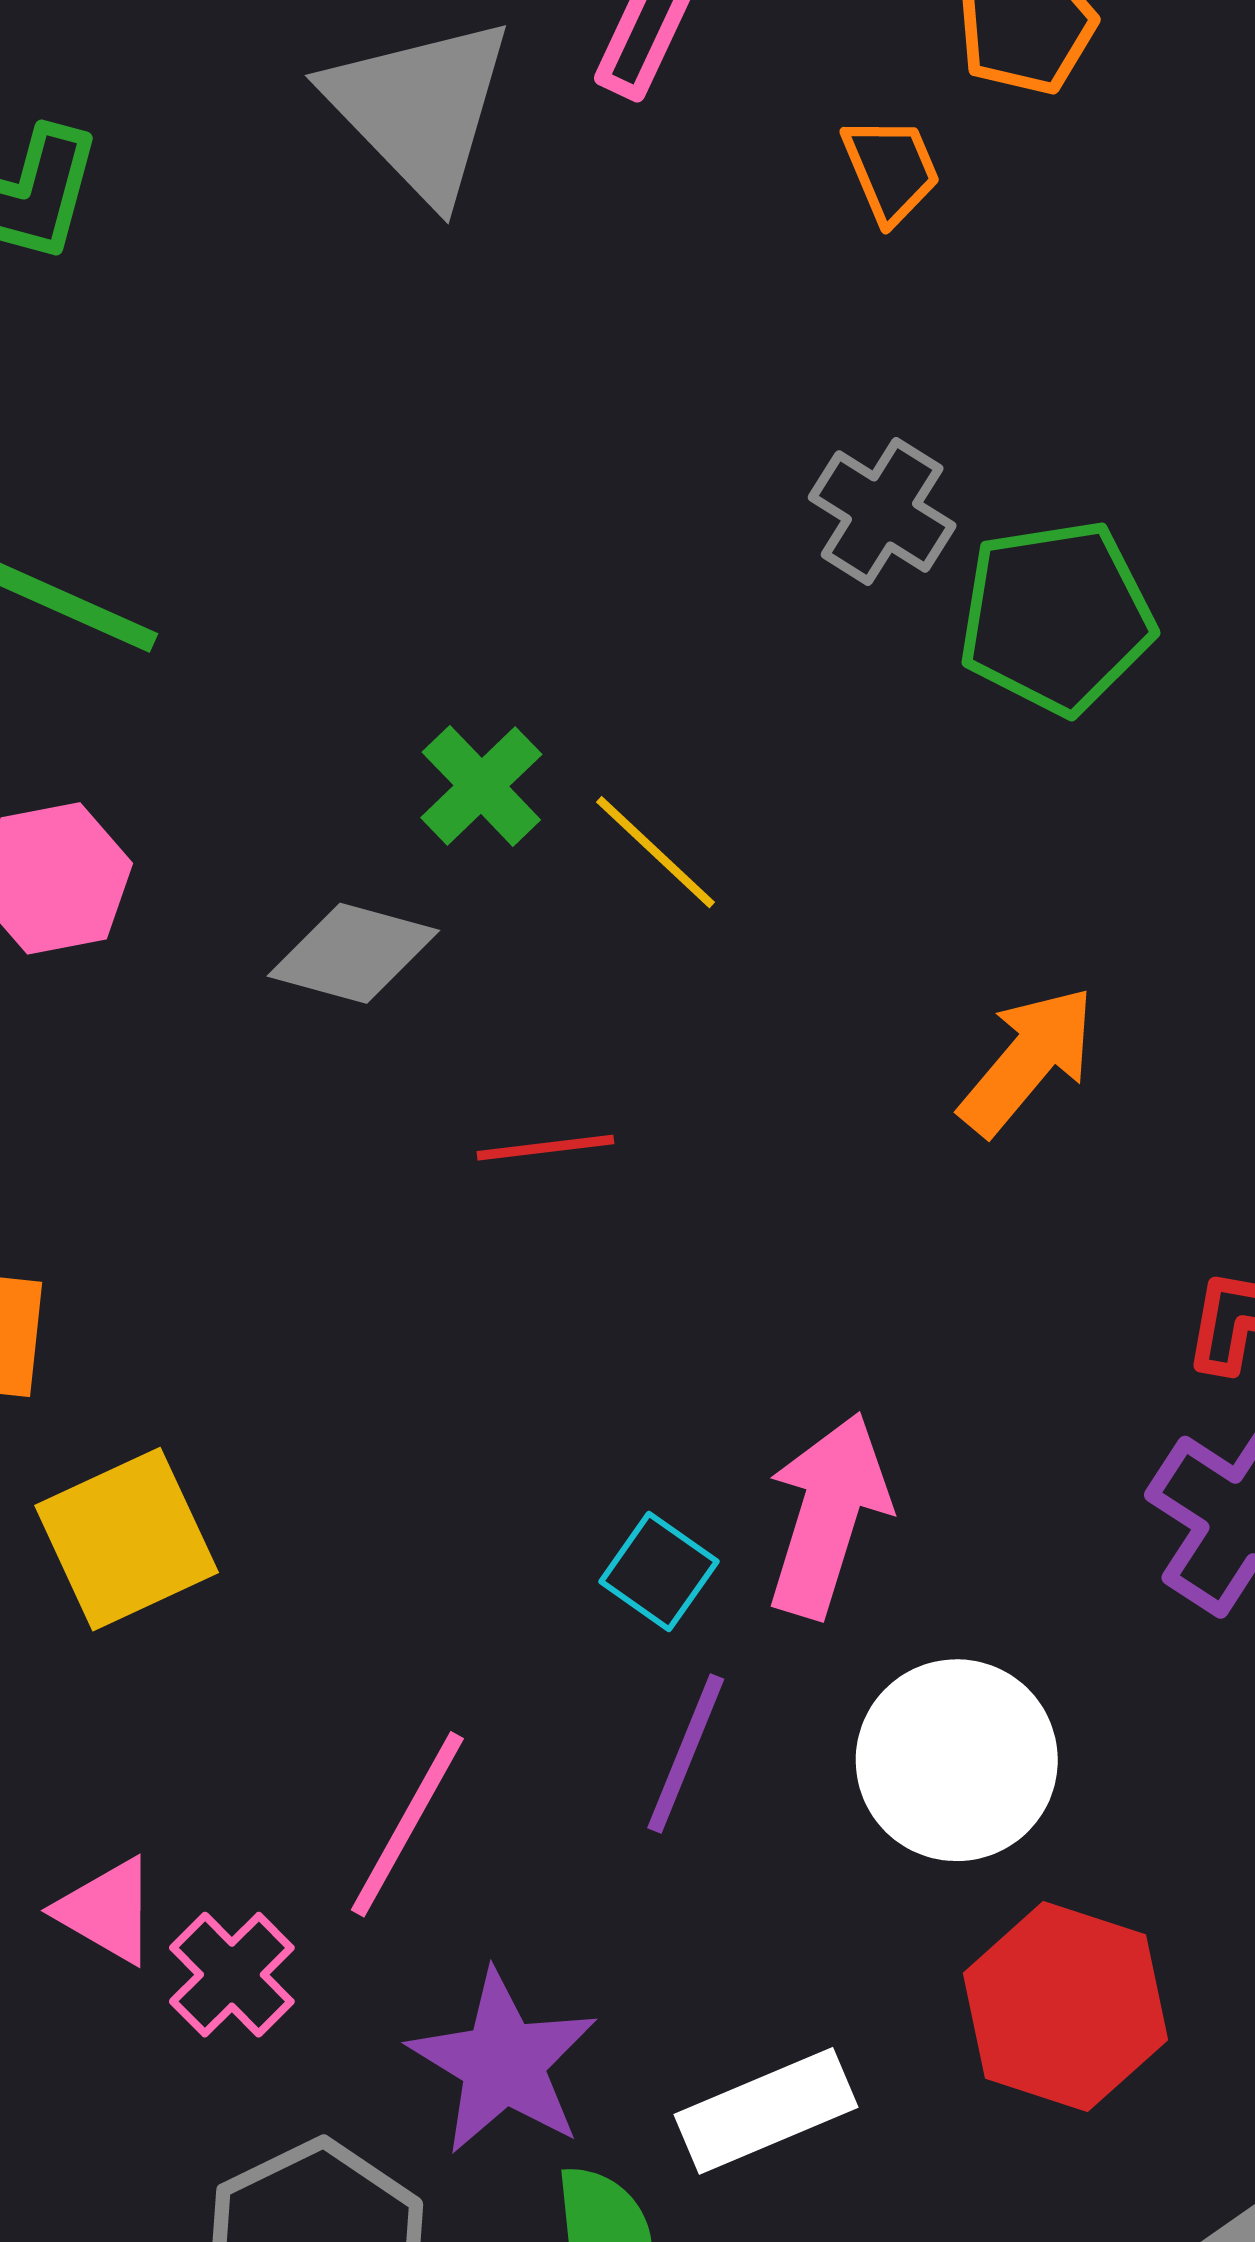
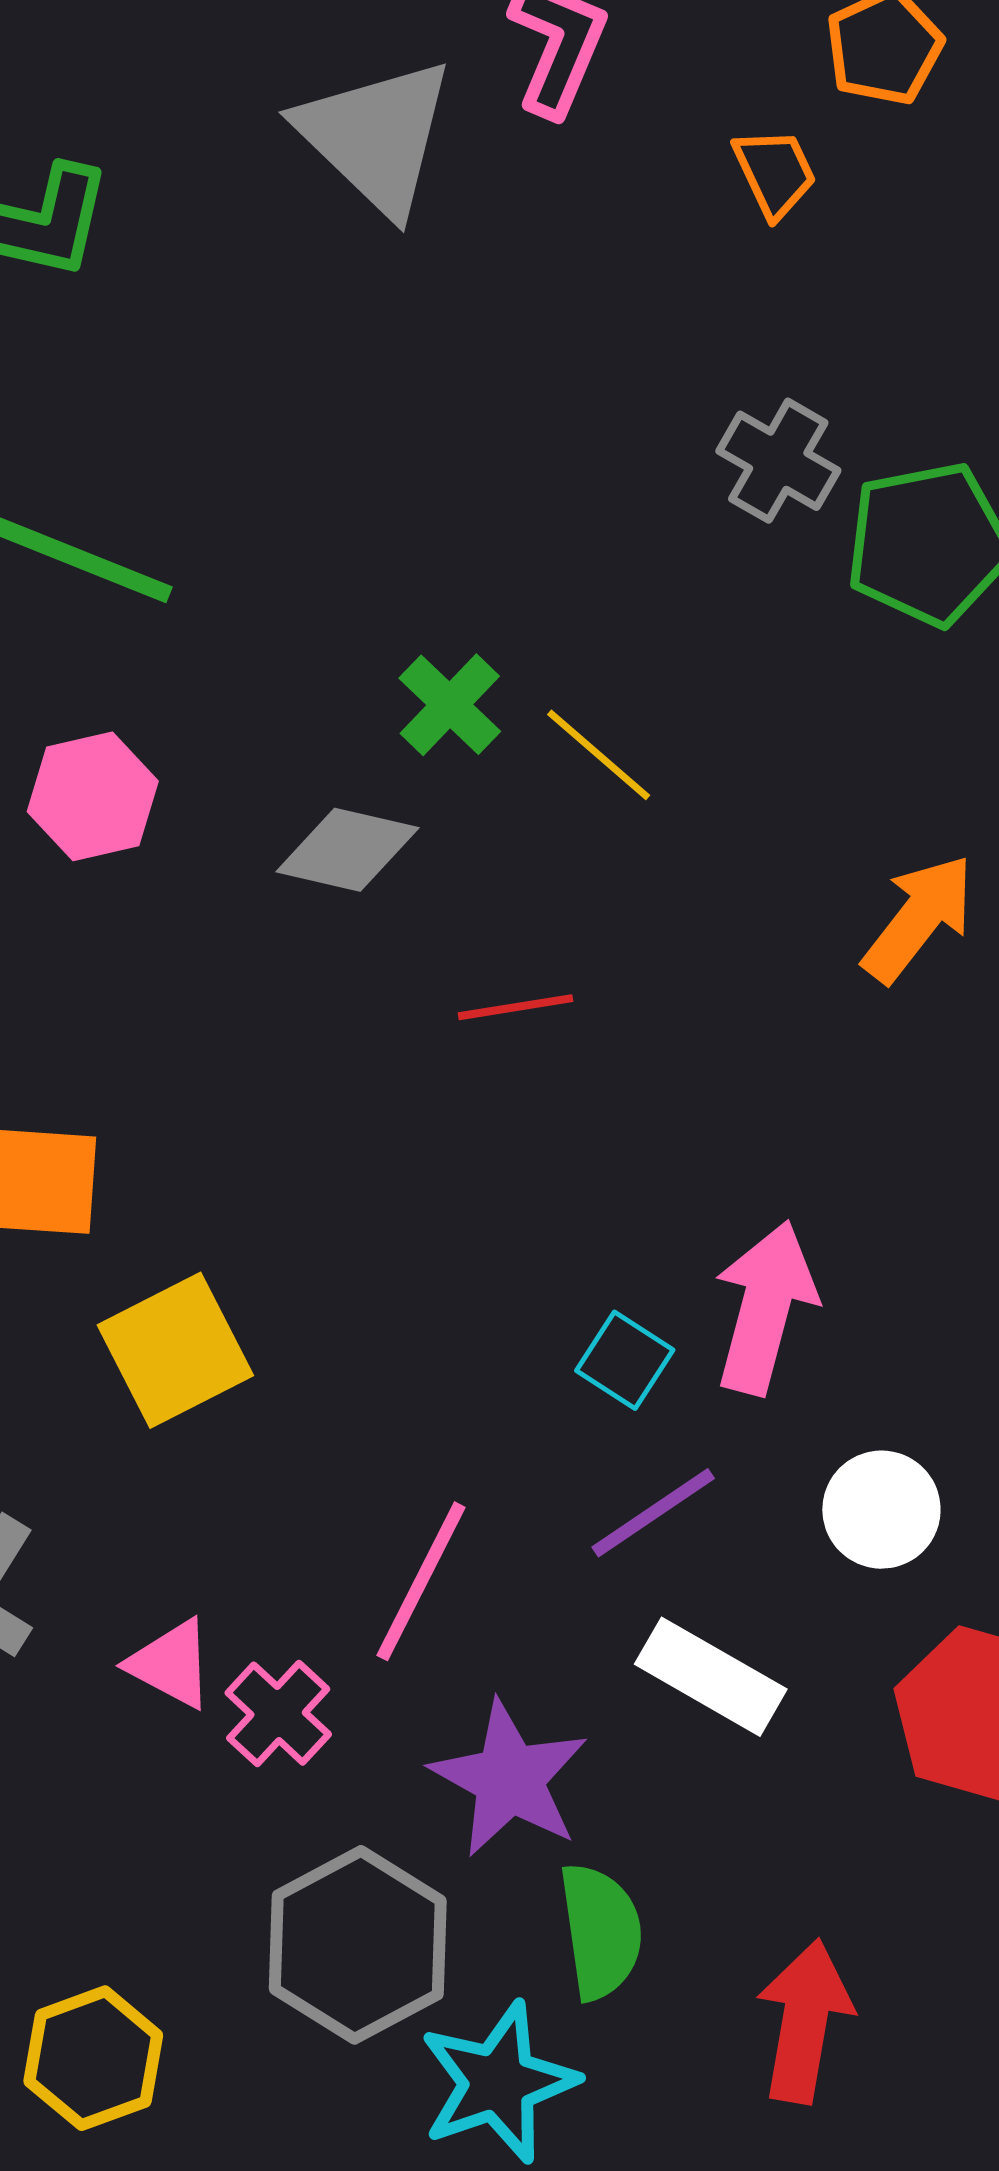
purple line: (686, 1754) -> (653, 1513), turned 36
white circle: (957, 1760) -> (881, 1510), size x0.7
white rectangle: (766, 2111) -> (711, 1677), moved, turned 55

